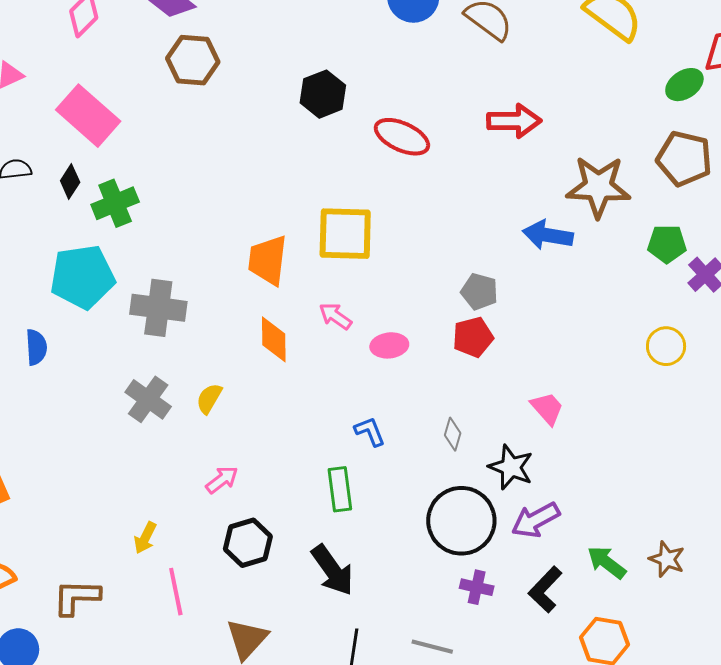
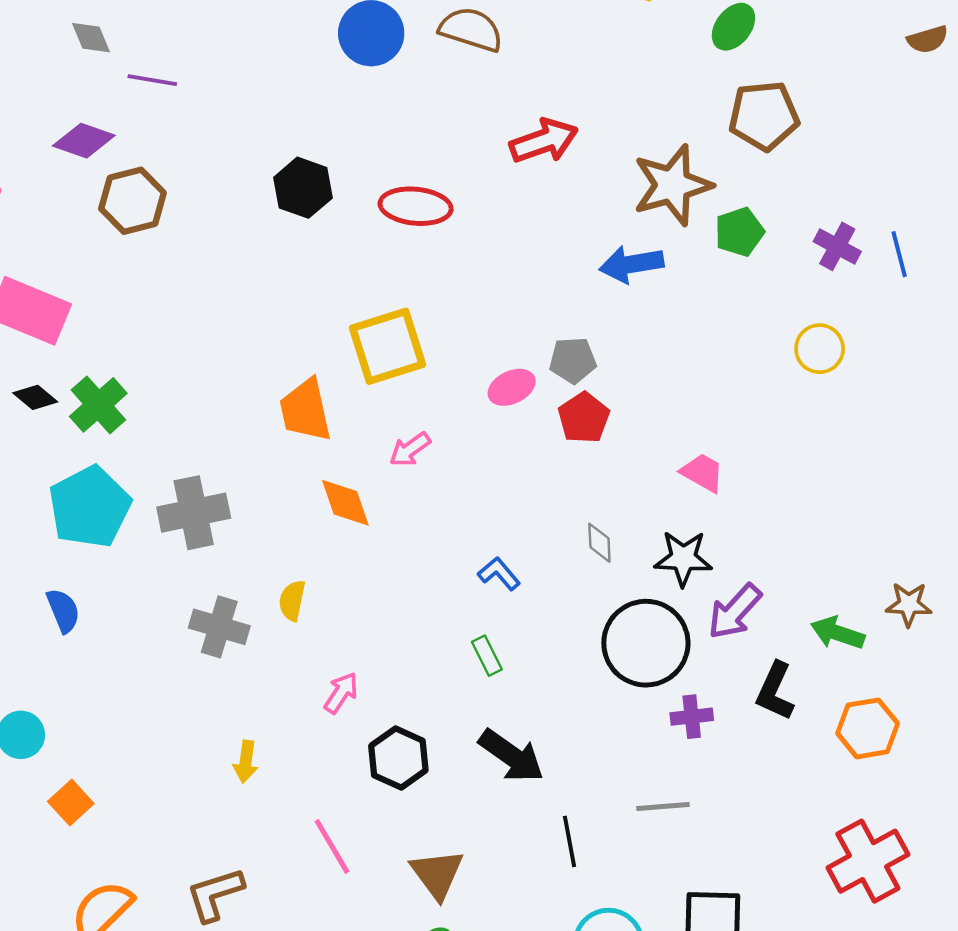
black diamond: (70, 182) -> (35, 397), turned -64
green pentagon: (667, 244) -> (739, 232), moved
pink arrow: (335, 316) -> (410, 449), turned -52
pink ellipse: (389, 345) -> (512, 387), moved
green rectangle: (340, 489) -> (487, 656), size x0.7
yellow arrow: (145, 538) -> (246, 762), moved

